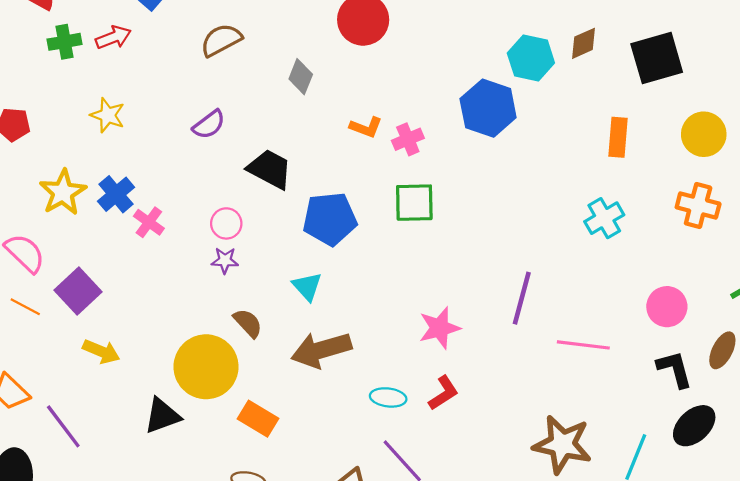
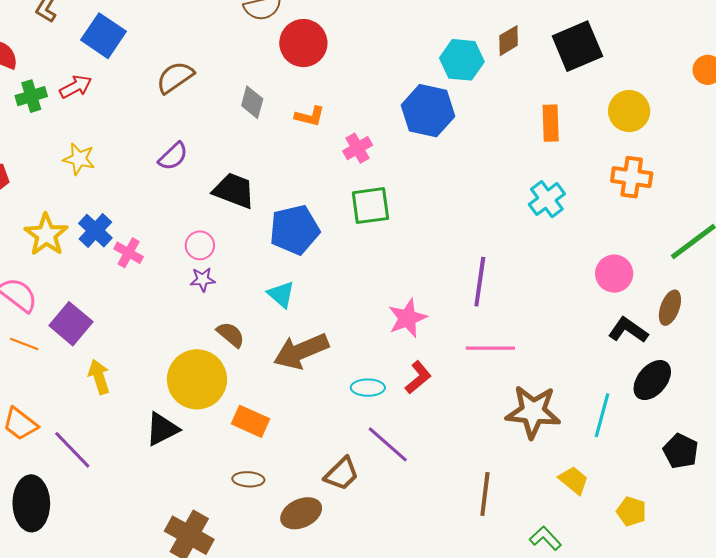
orange L-shape: (366, 127) -> (310, 116), moved
pink line: (583, 345) -> (490, 348), moved
yellow arrow: (101, 351) -> (99, 377), turned -124
black L-shape: (675, 369) -> (628, 330), turned -33

